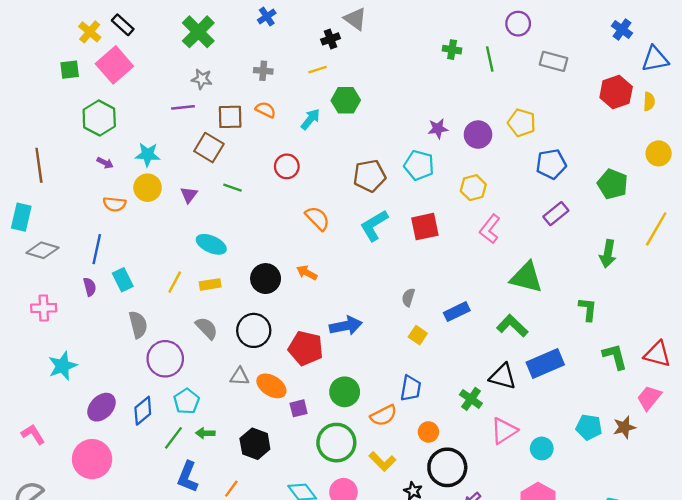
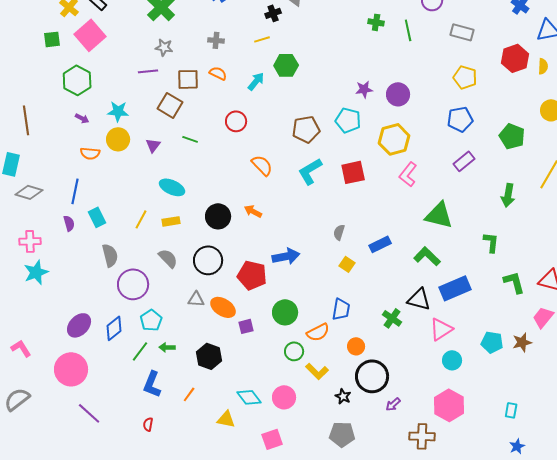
yellow pentagon: (522, 123) -> (465, 77), moved
yellow hexagon: (473, 188) -> (394, 139), size x1.4
cyan star: (63, 366) -> (36, 272), moved
pink triangle: (504, 431) -> (441, 329), moved
green circle: (336, 443) -> (294, 351), moved, size x0.6

